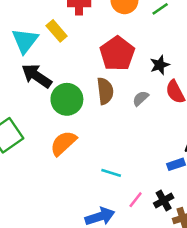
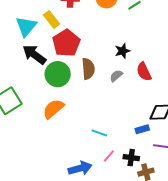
red pentagon: (117, 54) -> (66, 43), moved
black star: (160, 65) -> (122, 51), moved
cyan line: (111, 173) -> (99, 133), moved
black cross: (164, 201) -> (131, 158), turned 35

